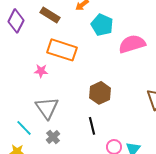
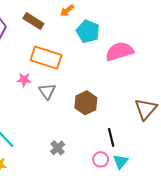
gray triangle: (47, 108) -> (47, 91), moved, size x0.7
black line: (92, 126) -> (111, 137), moved
gray cross: (53, 137) -> (58, 148), moved

